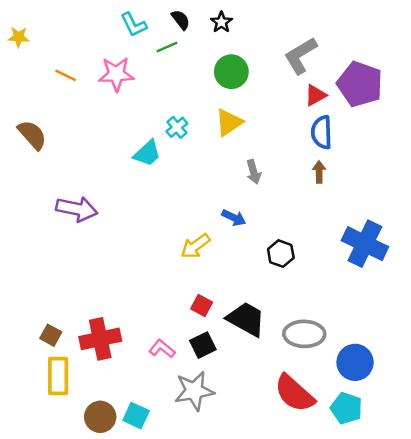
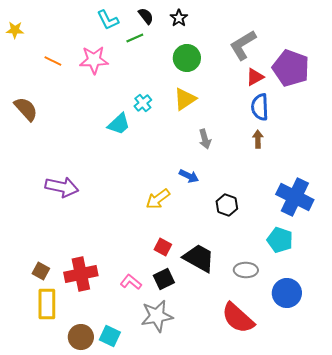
purple arrow: (77, 209) -> (62, 187), moved
gray ellipse: (304, 334) -> (246, 270), size x0.7
cyan pentagon: (346, 408) -> (280, 240), moved

